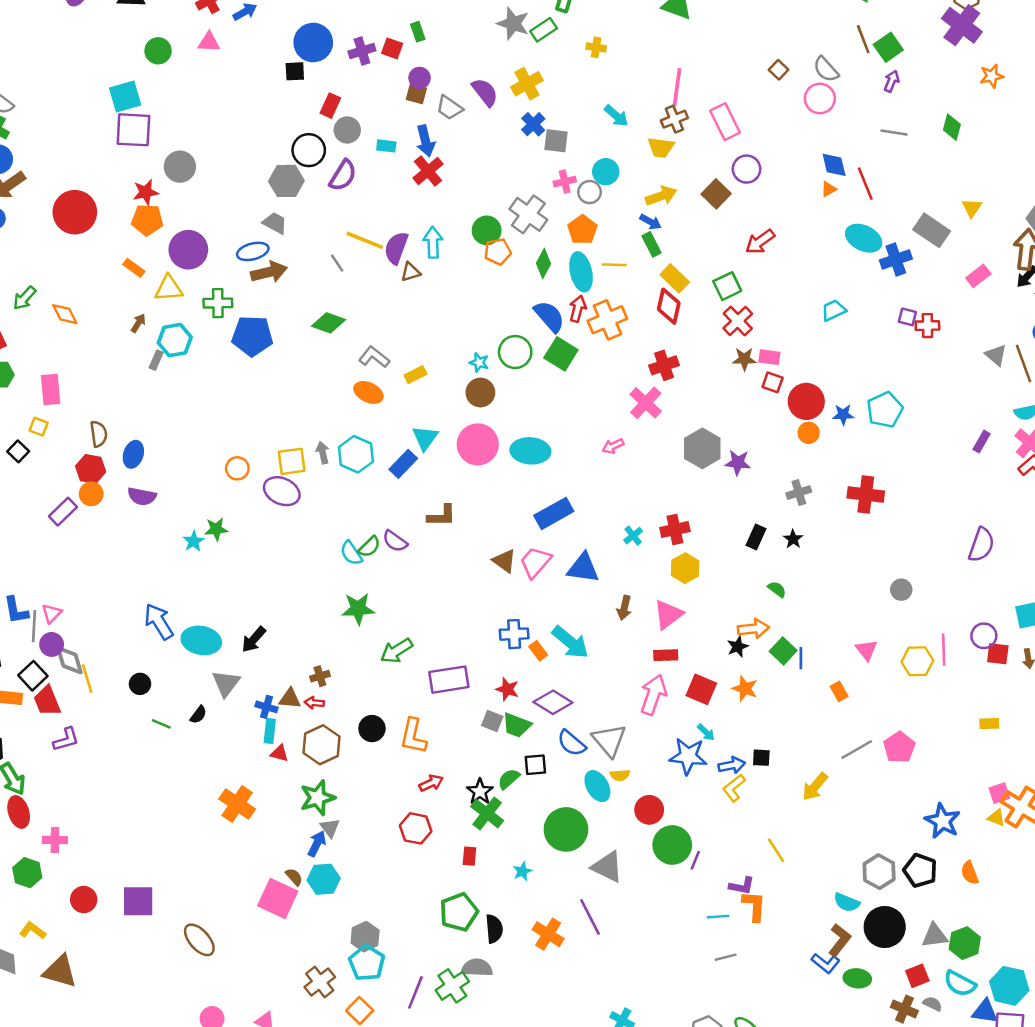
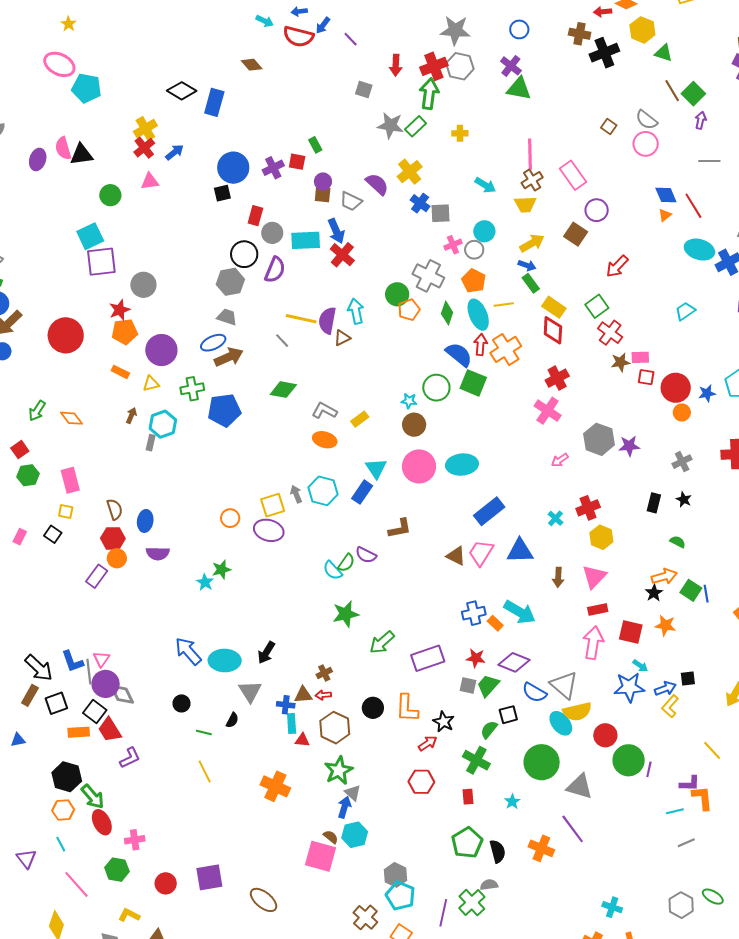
cyan rectangle: (386, 146) -> (306, 240), size x1.8
yellow triangle: (169, 288) -> (151, 384), size x0.7
pink arrow: (613, 446) -> (560, 460), moved
purple circle: (52, 644) -> (106, 684), size x1.4
yellow line: (87, 679) -> (205, 772), moved
green trapezoid: (517, 725) -> (488, 686), turned 120
yellow semicircle: (620, 775) -> (577, 712), size x1.8
black star: (480, 792) -> (444, 722), moved
gray semicircle: (477, 968) -> (489, 885), size x0.7

